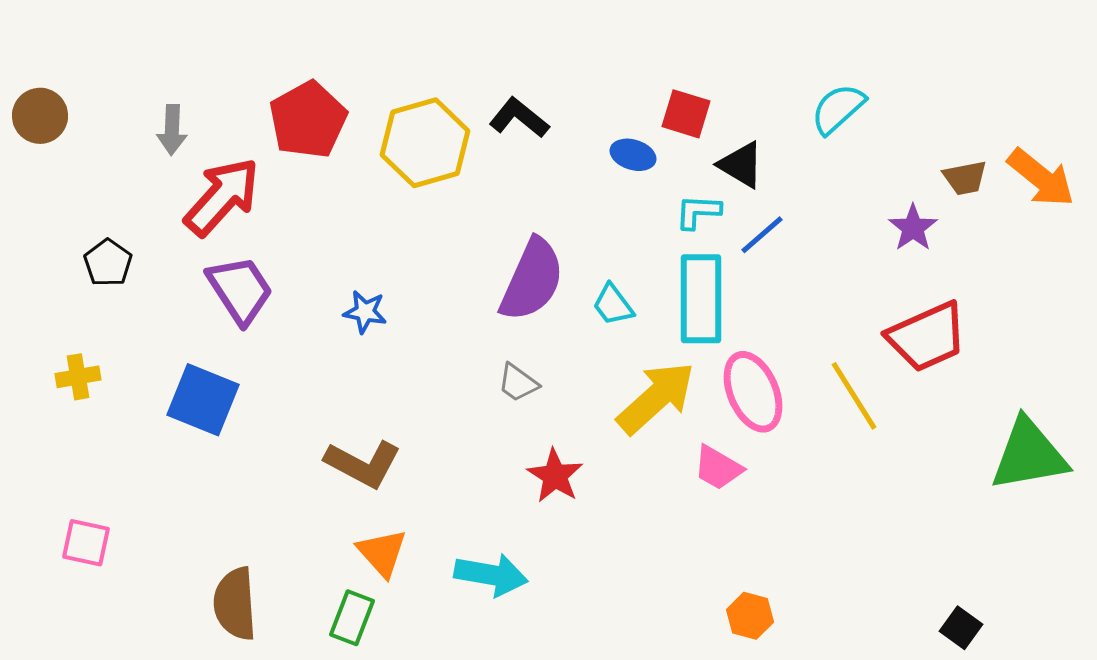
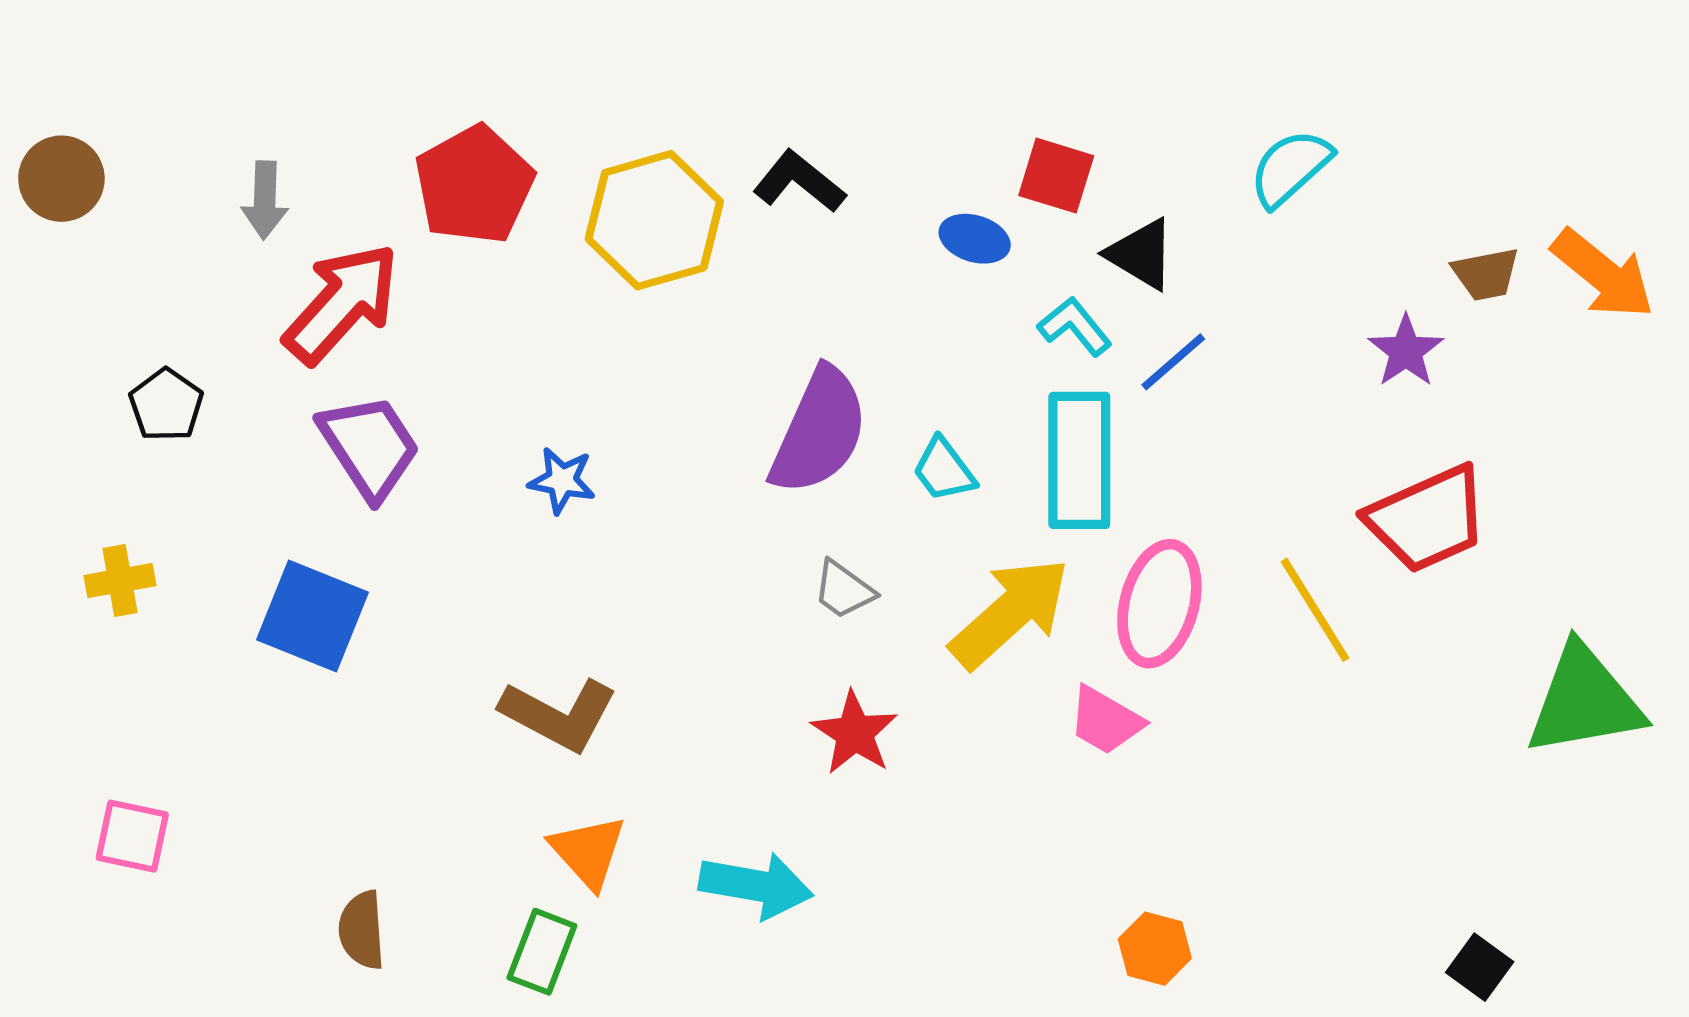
cyan L-shape: (698, 212) -> (1075, 326), turned 48
gray trapezoid: (518, 383) -> (844, 590), moved
pink ellipse: (753, 392) -> (1159, 604), turned 38
brown semicircle: (235, 604) -> (362, 930), size x0.7

